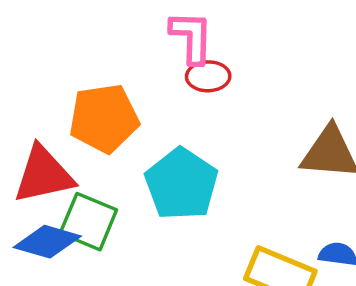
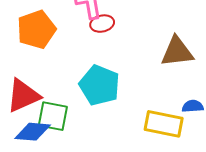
orange pentagon: (104, 118) -> (36, 29), moved

